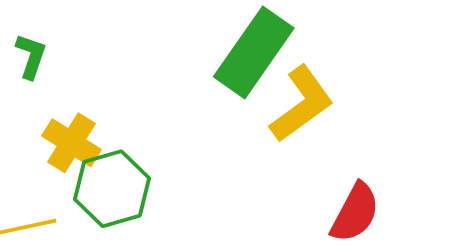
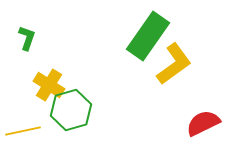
red semicircle: (355, 213) -> (203, 123), turned -144

